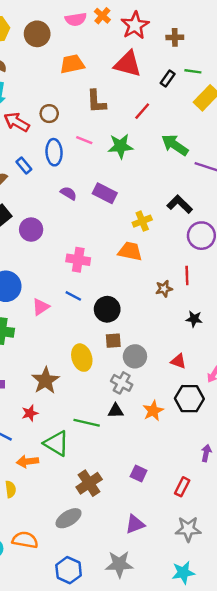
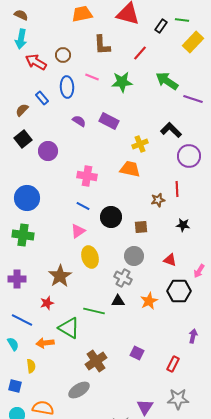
pink triangle: (41, 307) -> (78, 231), moved
brown square: (113, 341) -> (141, 227), moved
purple triangle: (135, 524) -> (145, 407), moved, turned -36

